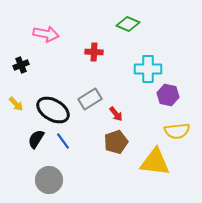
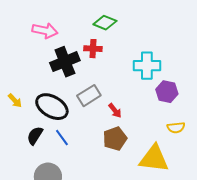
green diamond: (128, 24) -> (105, 23), moved
black cross: (21, 65) -> (65, 62), moved, size x1.8
yellow semicircle: (177, 131) -> (176, 128), size x0.7

